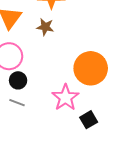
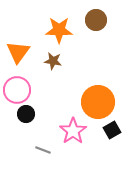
gray line: (17, 103) -> (43, 150), moved
black square: (89, 120) -> (112, 130), moved

